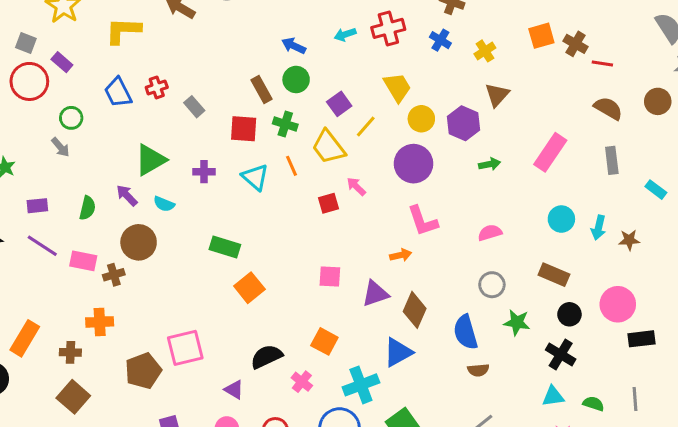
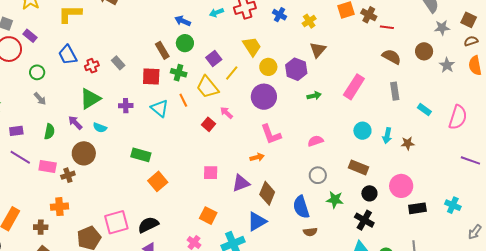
red cross: (157, 87) -> (92, 66), moved
gray arrow: (60, 147) -> (40, 99), moved
red square: (329, 203) -> (208, 124), turned -32
black semicircle: (266, 357) -> (148, 225), moved

